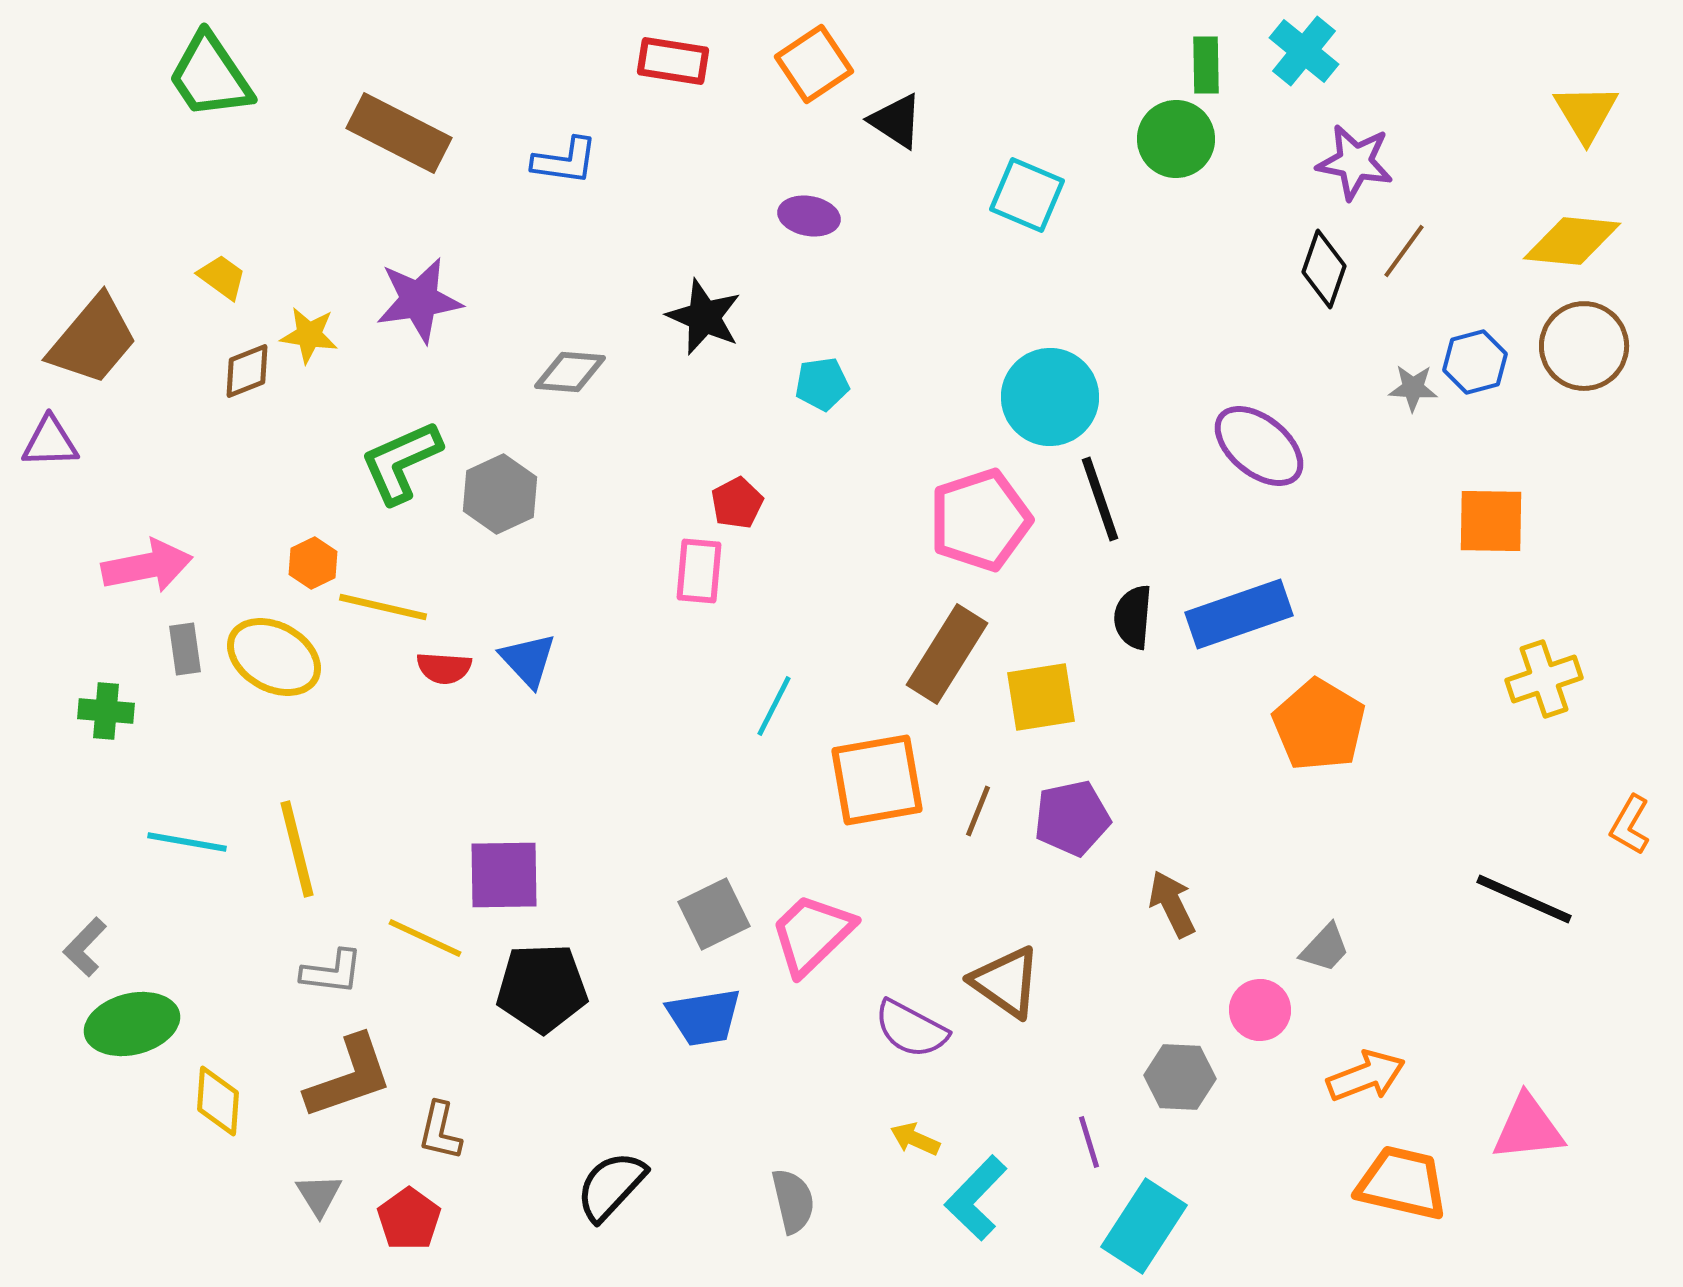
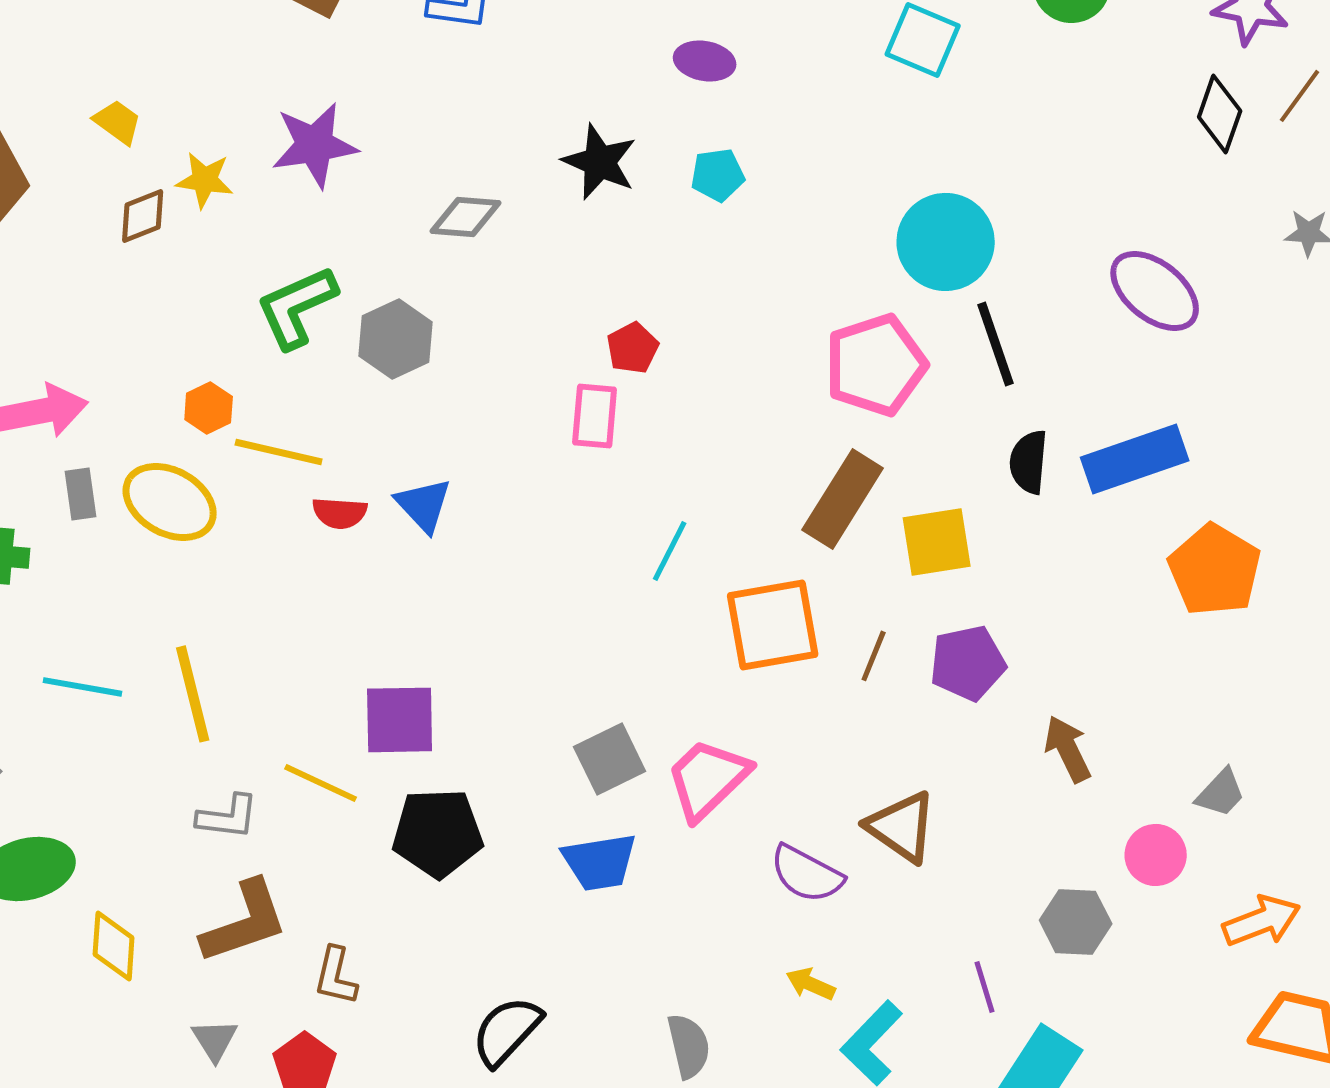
cyan pentagon: (822, 384) -> (718, 175), moved

